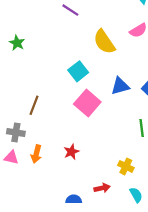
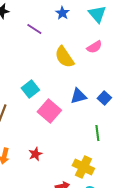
cyan square: (78, 71) -> (30, 89), moved
yellow cross: (126, 166) -> (83, 167), size x1.5

